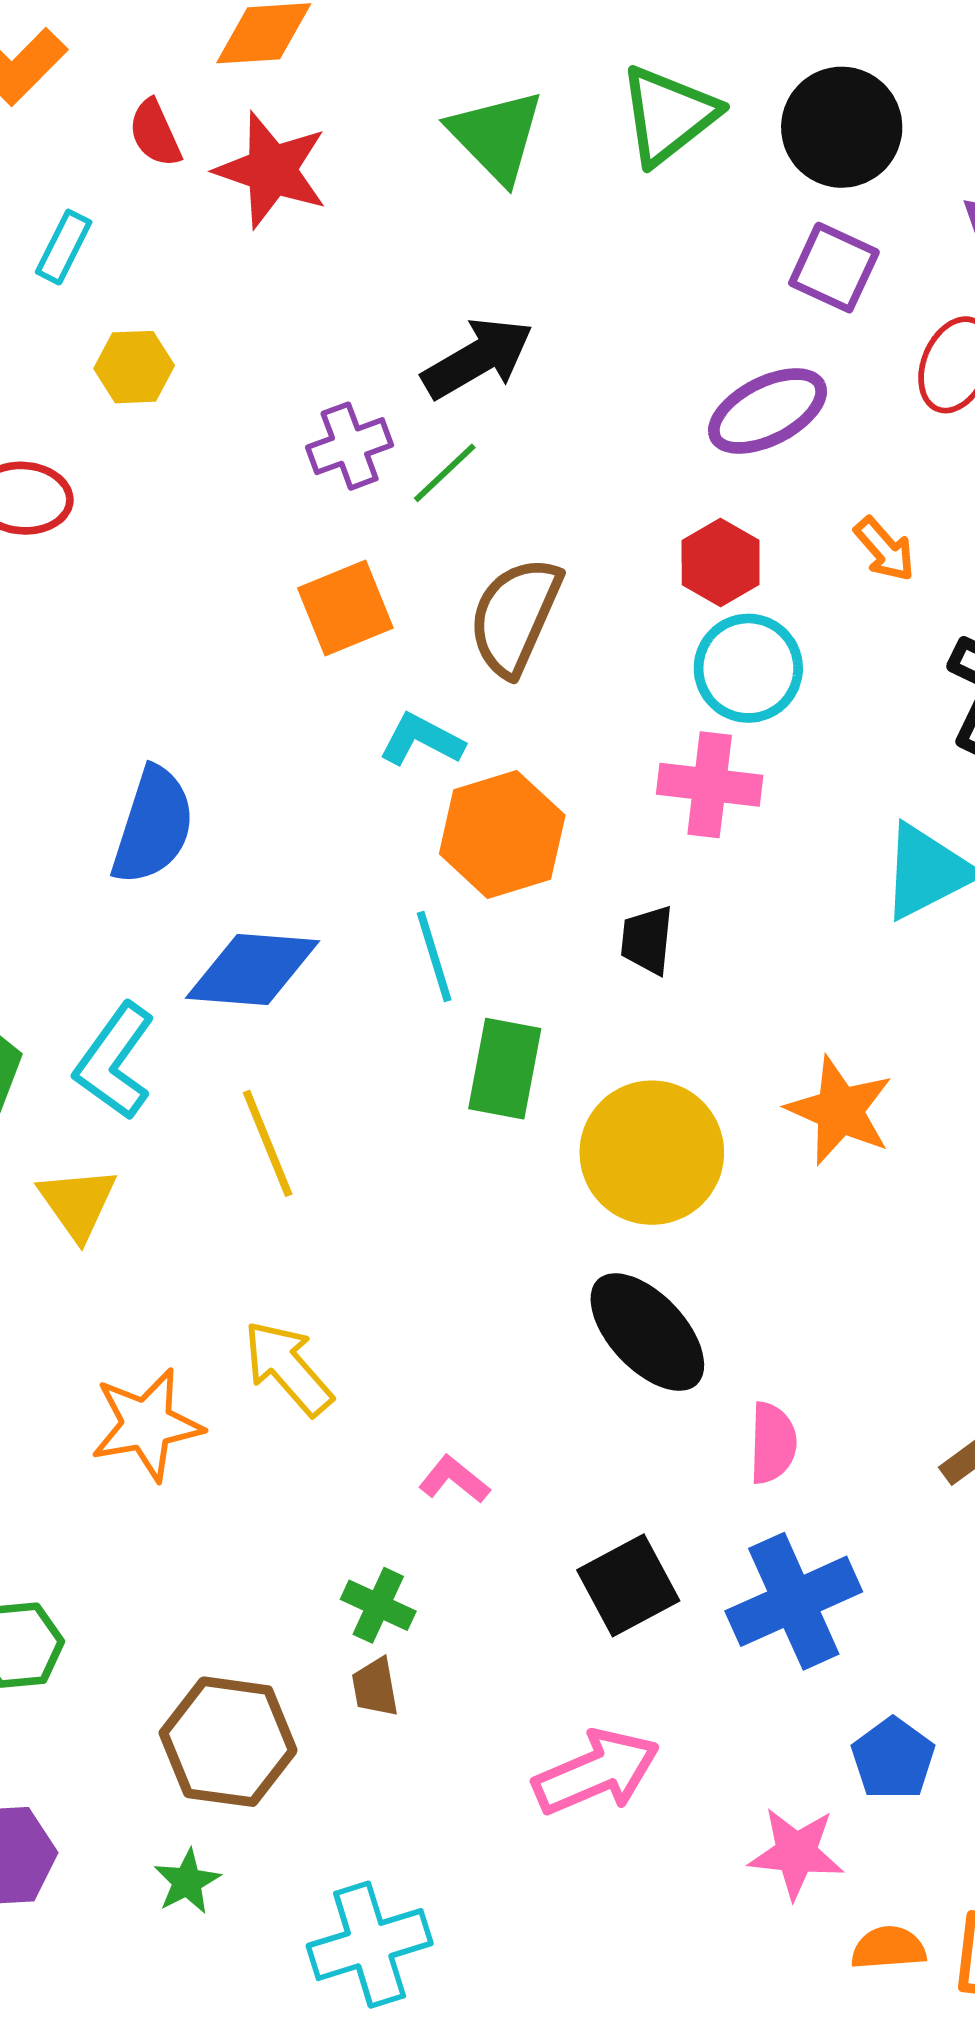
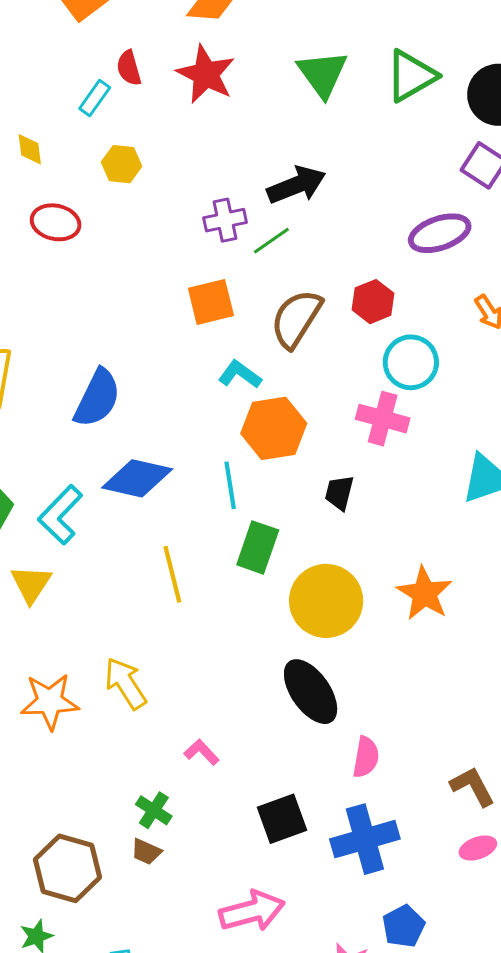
red semicircle: (155, 133) -> (129, 68), moved
red hexagon: (721, 562) -> (373, 302), moved
yellow line: (268, 1143) -> (172, 574), moved
brown trapezoid: (375, 1687) -> (146, 852), turned -64

